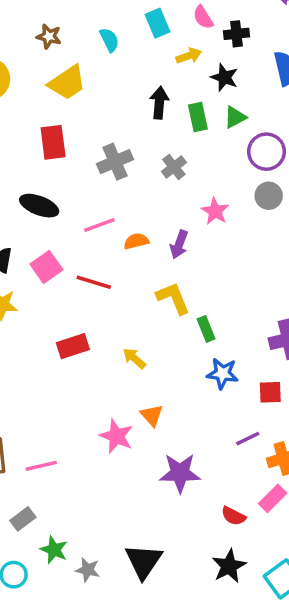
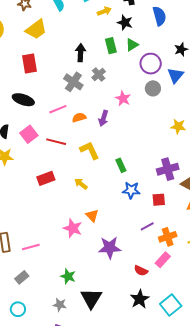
black arrow: (159, 103) -> (81, 53), moved
gray cross: (115, 162) -> (73, 82), moved, turned -30
yellow L-shape: (173, 298) -> (90, 150), moved
green star: (54, 550) -> (68, 276), moved

